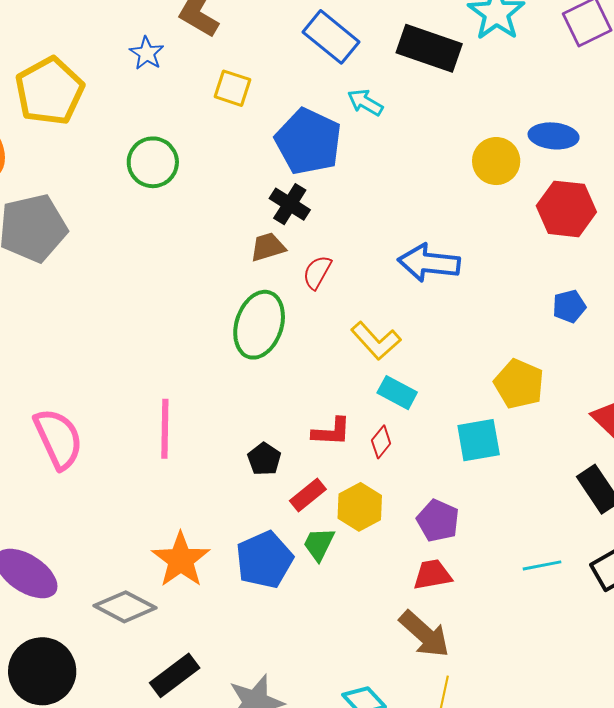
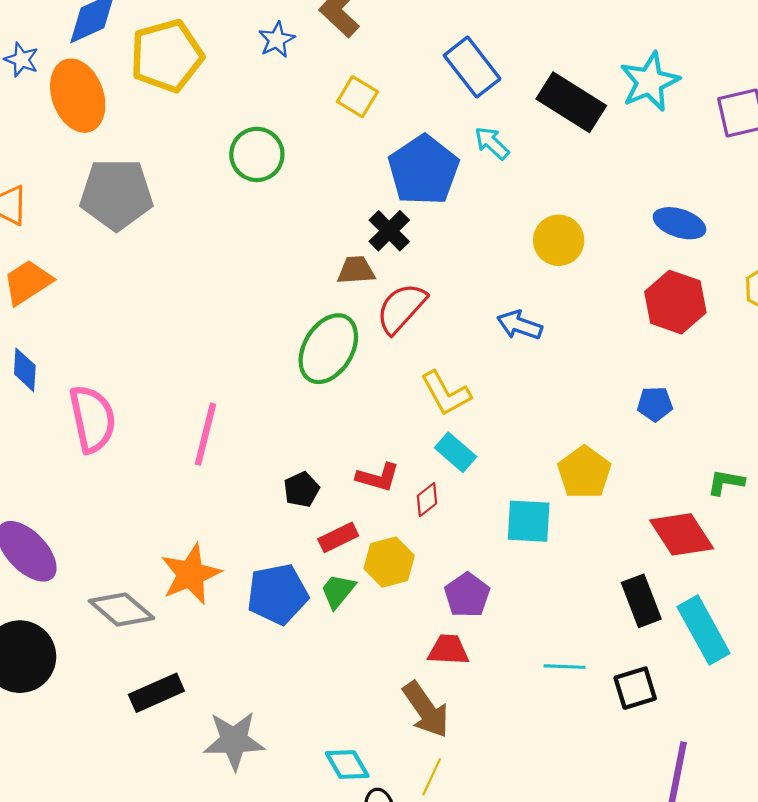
yellow circle: (496, 161) -> (559, 240), moved
blue arrow: (429, 263) -> (520, 325), size x0.7
red semicircle: (317, 272) -> (401, 308), size x1.5

